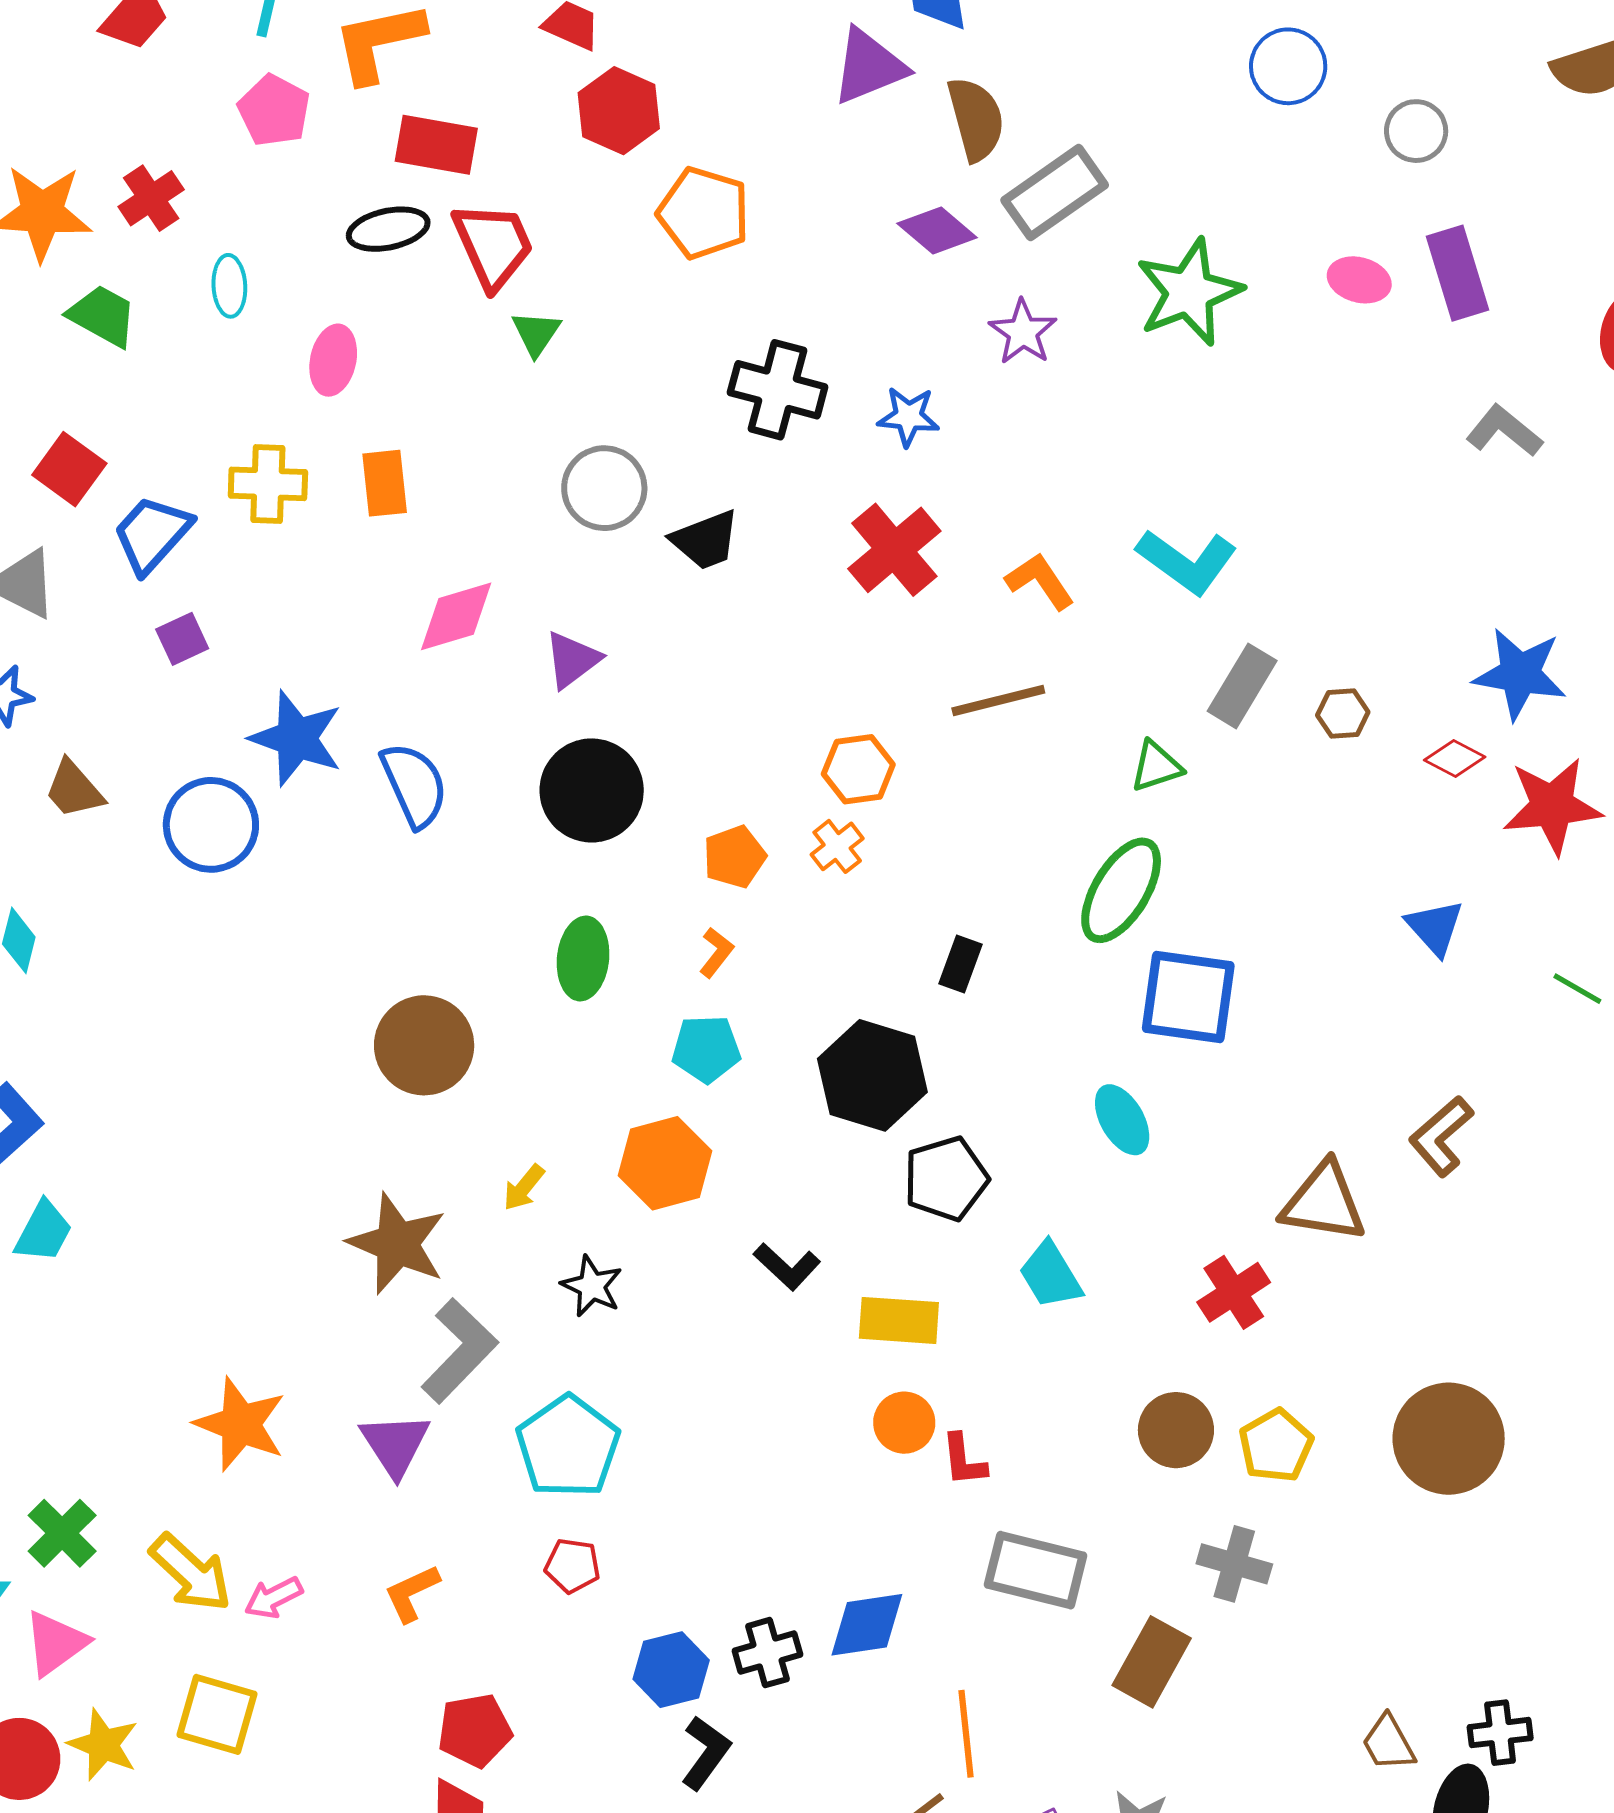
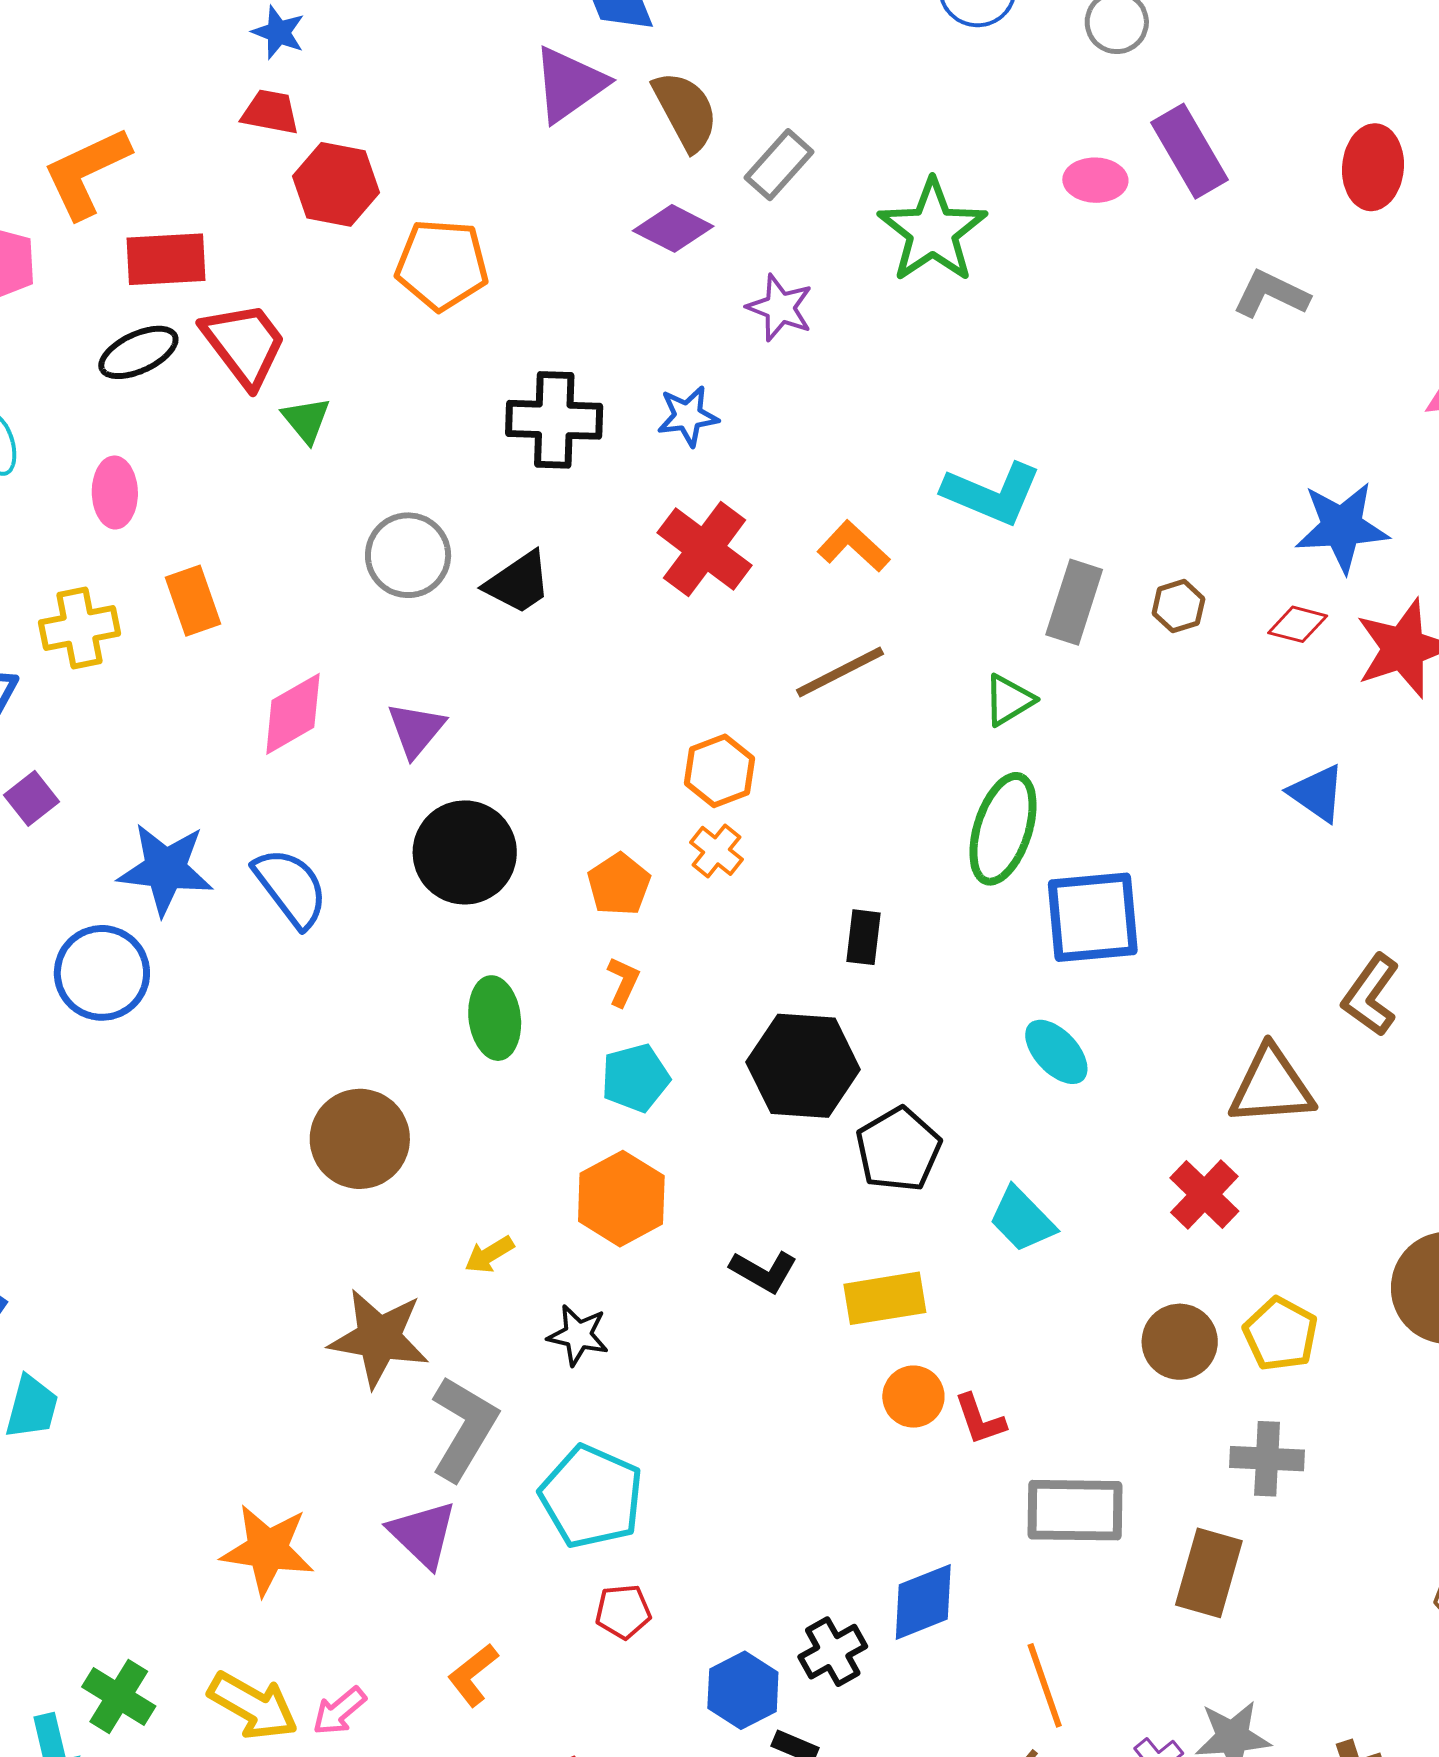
gray rectangle: (1055, 193) -> (779, 165), size x0.7
yellow arrow: (524, 1188) -> (489, 1255), turned 33

